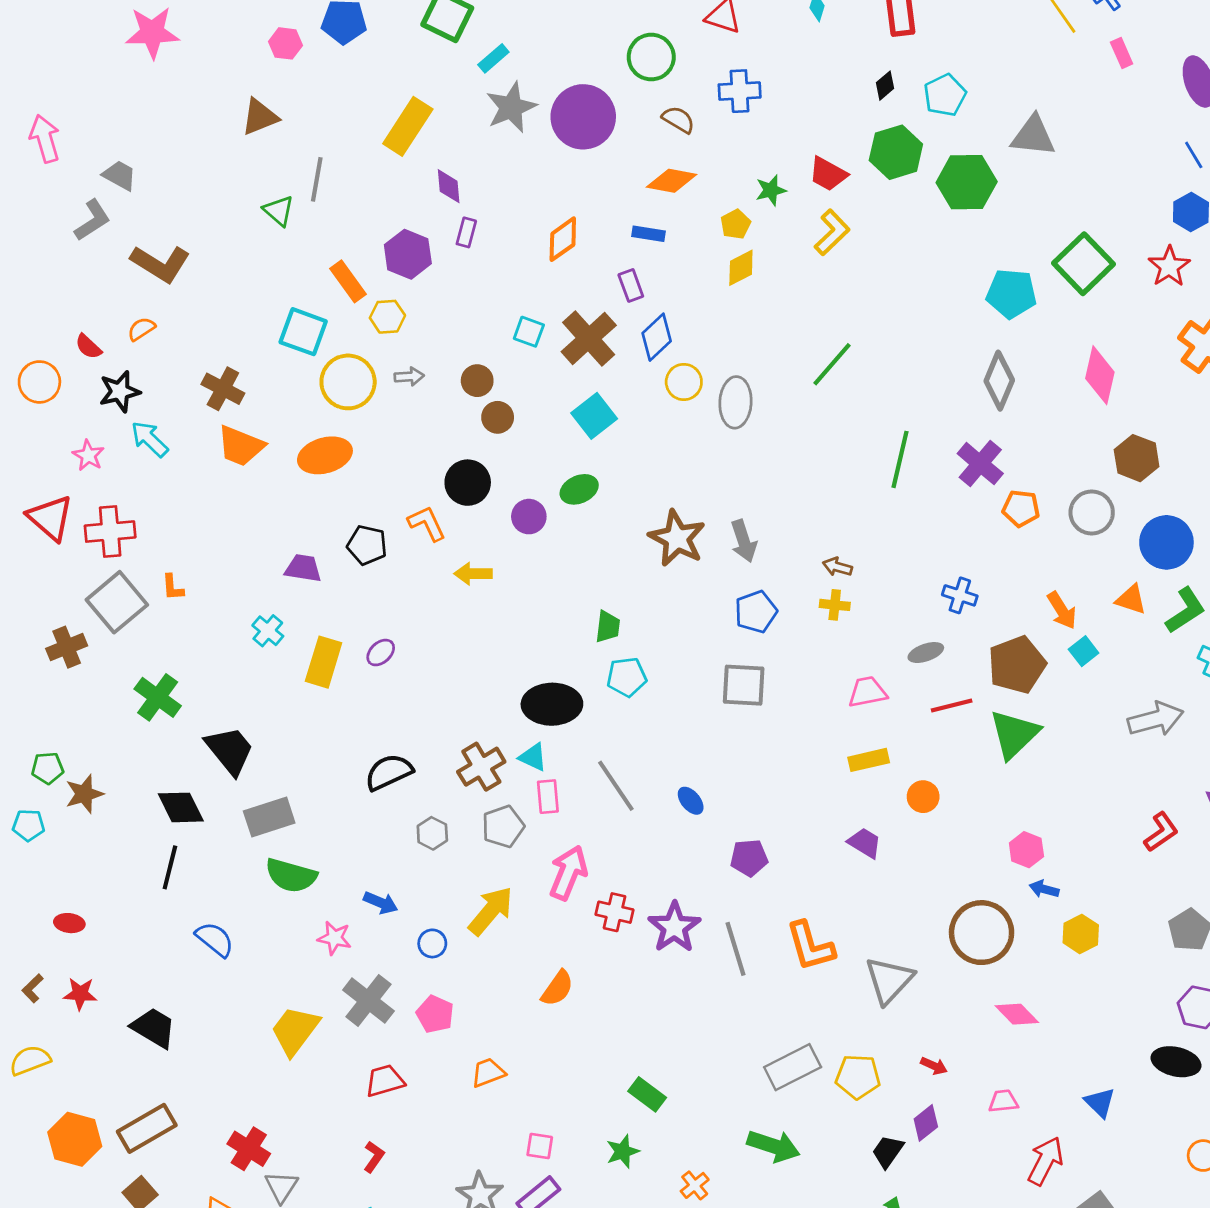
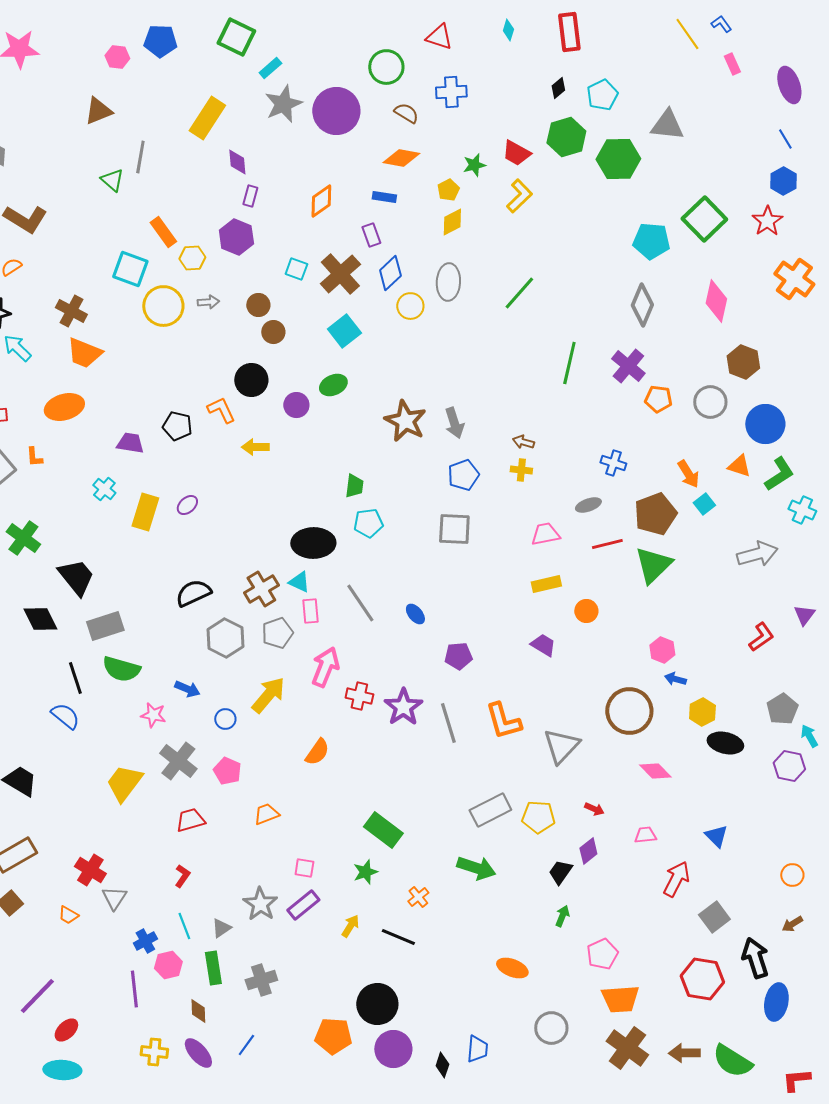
purple hexagon: (408, 254) -> (236, 237), moved
gray ellipse: (735, 402) -> (448, 282), moved
orange ellipse: (325, 455) -> (64, 407), moved
gray hexagon: (432, 833) -> (225, 638), size x1.6
black line: (170, 867) -> (75, 678), moved, turned -32
black ellipse: (1176, 1062) -> (725, 743), moved
green rectangle: (647, 1094) -> (383, 830), size x1.4

